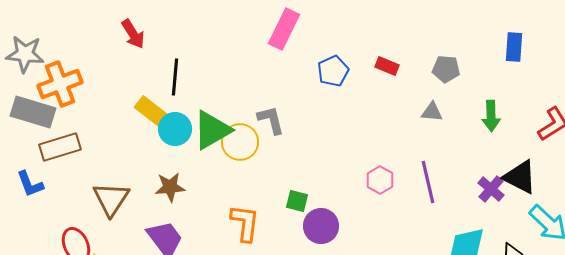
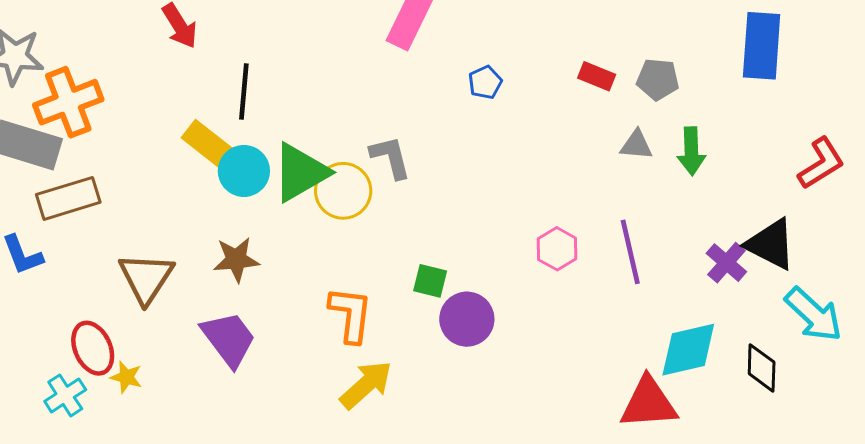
blue rectangle: (514, 47) -> (762, 46), size x1.5
red rectangle: (387, 66) -> (597, 76), moved
blue pentagon: (333, 71) -> (485, 82), size x0.7
green arrow: (491, 116) -> (691, 151), moved

